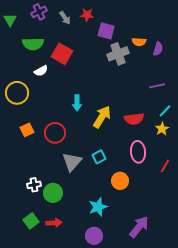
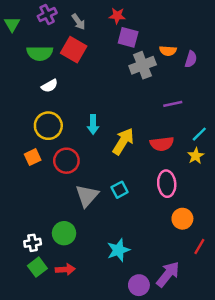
red star: (87, 15) -> (117, 16), moved
red square: (62, 54) -> (74, 50), moved
purple line: (157, 86) -> (173, 104), moved
yellow circle: (17, 93) -> (48, 126), moved
red line: (165, 166) -> (199, 246), moved
orange circle: (120, 181) -> (182, 219), moved
white cross: (34, 185) -> (33, 243), moved
purple circle: (94, 236) -> (139, 285), moved

